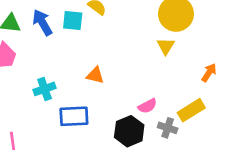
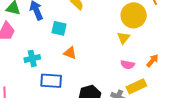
cyan square: (73, 20) -> (59, 28), moved
pink semicircle: (147, 106) -> (128, 65), moved, turned 32

